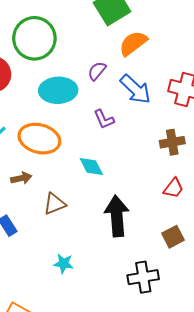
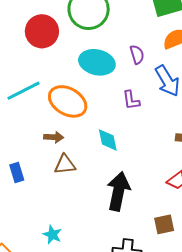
purple semicircle: (97, 71) -> (137, 55), turned 108
brown arrow: (21, 178) -> (54, 137), moved
cyan star: (64, 264) -> (52, 235), moved

